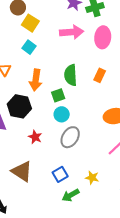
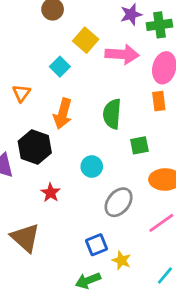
yellow square: (30, 23) -> (86, 40), moved
orange rectangle: (100, 75) -> (159, 101), moved, turned -40
green square: (58, 95) -> (139, 145), moved
gray ellipse: (70, 137) -> (119, 202), moved
blue square: (60, 174) -> (97, 245), moved

